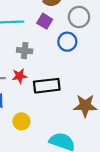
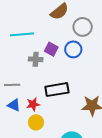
purple square: (45, 21) -> (51, 49), moved
red star: (20, 76) -> (33, 104), moved

